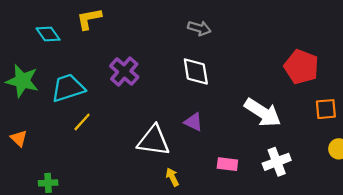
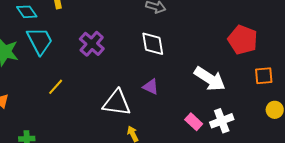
cyan trapezoid: (68, 88) -> (40, 41), moved, turned 80
pink rectangle: (227, 164) -> (194, 122), moved, turned 36

